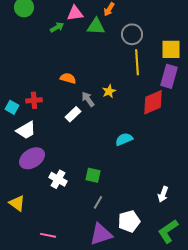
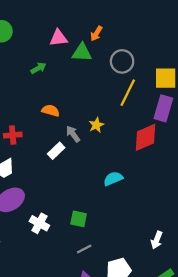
green arrow: (57, 27) -> (38, 68), moved
yellow line: (137, 62) -> (128, 93), turned 30
gray line: (98, 202) -> (84, 249), turned 32

